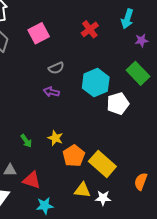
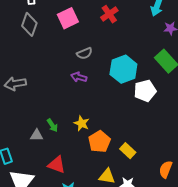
red cross: (90, 29) -> (109, 14), moved
yellow rectangle: (102, 164) -> (128, 151), size x0.6
gray triangle: (10, 170) -> (37, 135), moved

